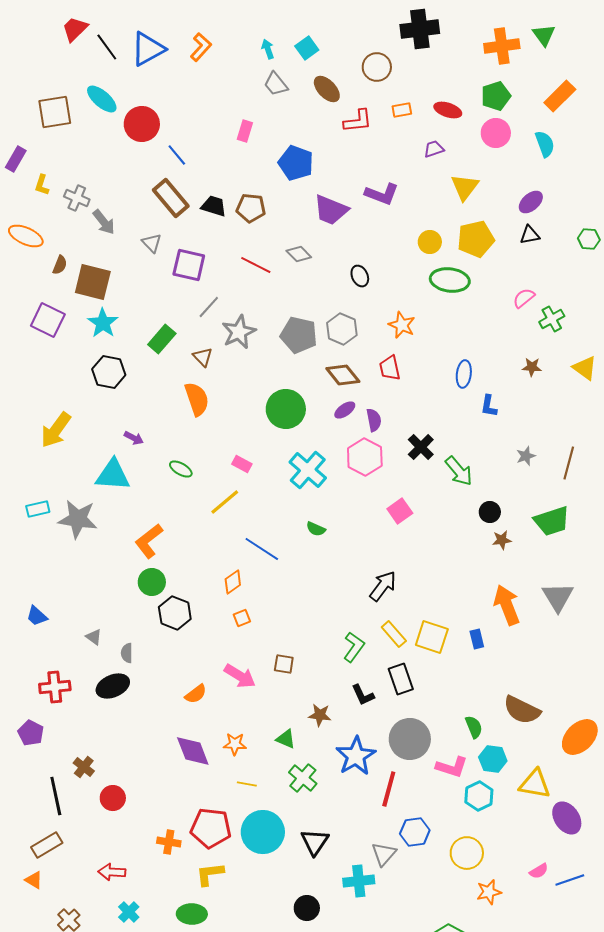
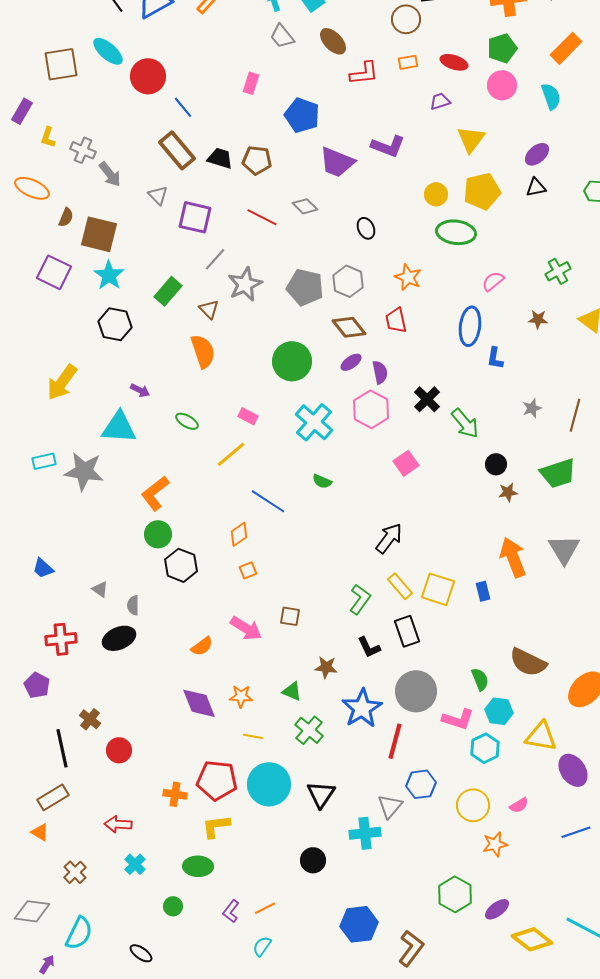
brown circle: (377, 67) -> (406, 19), moved
pink semicircle: (524, 298) -> (493, 281), moved
blue ellipse: (464, 374) -> (470, 326), size x1.4
pink semicircle: (539, 871) -> (519, 805), moved

